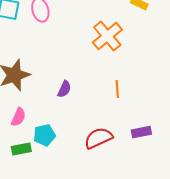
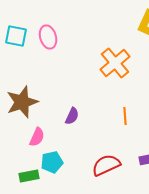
pink semicircle: (18, 117) -> (37, 137), moved

